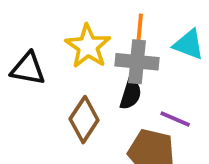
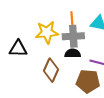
yellow star: (88, 46) -> (47, 32), turned -30
black semicircle: (131, 94) -> (73, 53), turned -98

